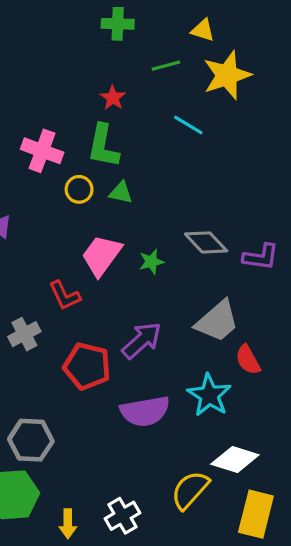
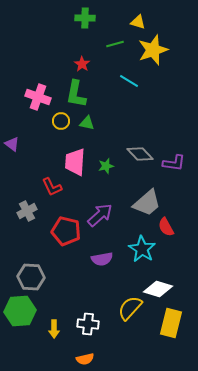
pink trapezoid: (102, 255) -> (75, 162), turned -32
purple semicircle: (145, 411) -> (102, 259), size x0.7
white cross: (122, 516) -> (88, 324), turned 35

